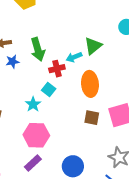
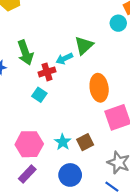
orange ellipse: (90, 84) -> (99, 88), moved
cyan star: (33, 104) -> (63, 142), moved
brown square: (92, 118) -> (85, 142), moved, turned -35

